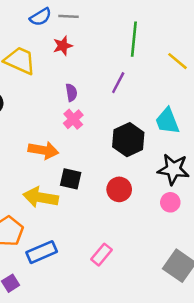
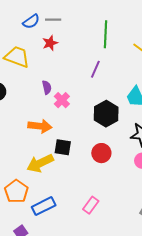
purple semicircle: (71, 93) -> (47, 87), moved
yellow arrow: (41, 197) -> (40, 163), turned -32

